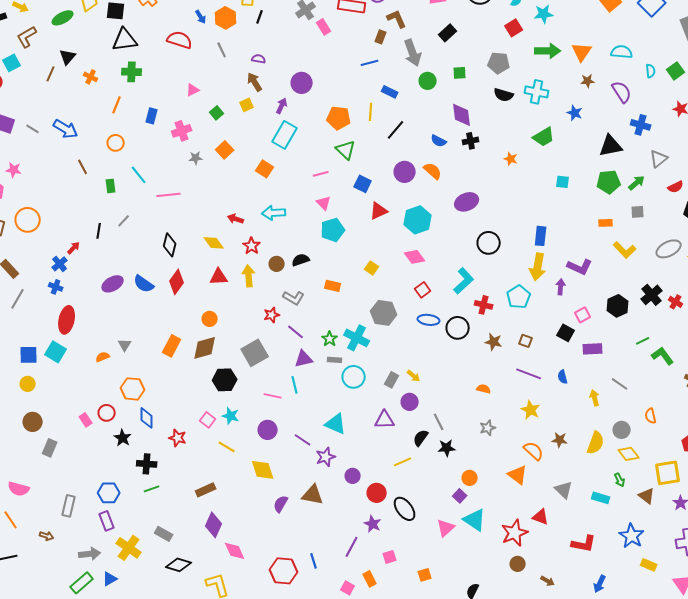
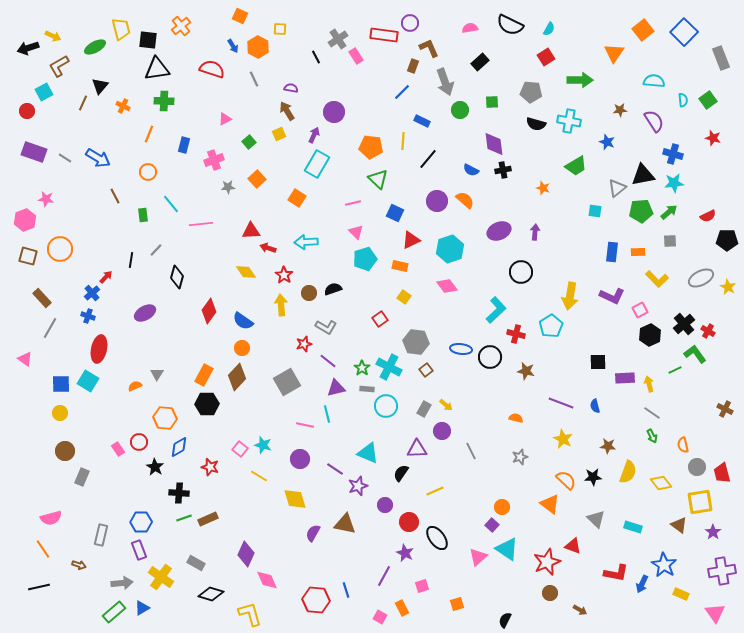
cyan star: (544, 14) -> (674, 183), moved
black line: (260, 17) -> (316, 57), moved, turned -48
orange triangle: (582, 52) -> (614, 53), moved
blue line: (370, 63) -> (402, 92), turned -30
gray triangle: (659, 159) -> (617, 188), moved
blue rectangle: (541, 236) -> (612, 252), moved
black diamond: (170, 245) -> (177, 277), moved
red triangle: (219, 277) -> (251, 231), moved
blue semicircle: (144, 284) -> (243, 321), moved
orange rectangle: (333, 286) -> (400, 266), moved
purple arrow: (561, 287) -> (535, 232), moved
red square: (423, 290) -> (380, 319), moved
pink square: (583, 315) -> (640, 310), moved
black square: (566, 333) -> (598, 362), turned -30
brown square: (526, 341) -> (426, 370), moved, turned 32
brown diamond: (205, 348) -> (237, 377), turned -32
green L-shape: (663, 356) -> (695, 354), moved
black hexagon: (225, 380) -> (207, 404), moved
yellow arrow: (595, 398) -> (649, 384), moved
blue diamond: (147, 418) -> (179, 447), turned 60
gray circle: (622, 430) -> (697, 467), moved
black semicircle: (421, 438) -> (401, 473), moved
brown star: (560, 440) -> (608, 446), moved
black star: (447, 448) -> (593, 477), moved
green arrow: (620, 480) -> (652, 436), moved
pink semicircle: (19, 489) -> (51, 518), turned -30
brown rectangle: (206, 490) -> (208, 519), moved
blue arrow: (600, 584) -> (642, 584), moved

